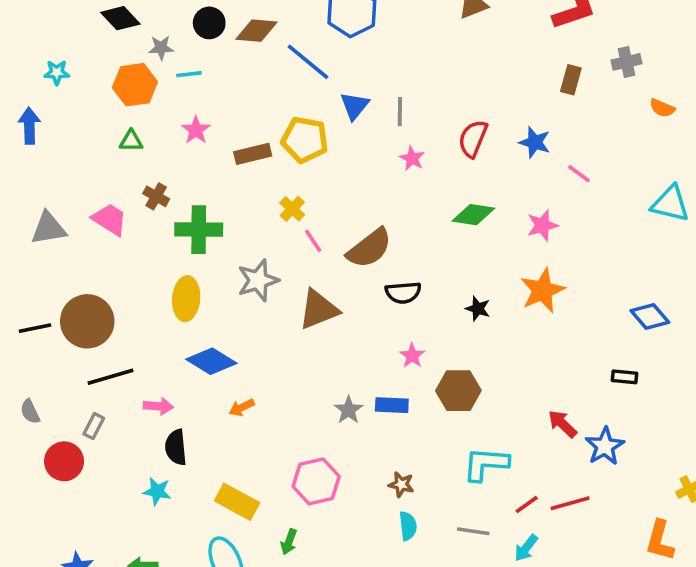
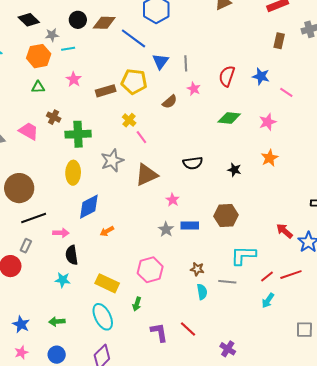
brown semicircle: (369, 248) -> (170, 102), moved, size x0.6
orange star: (542, 291) -> (270, 158), size x0.7
pink star: (412, 356) -> (173, 200), moved
blue diamond: (211, 361) -> (89, 207), turned -56
gray line: (473, 531) -> (227, 282), moved

